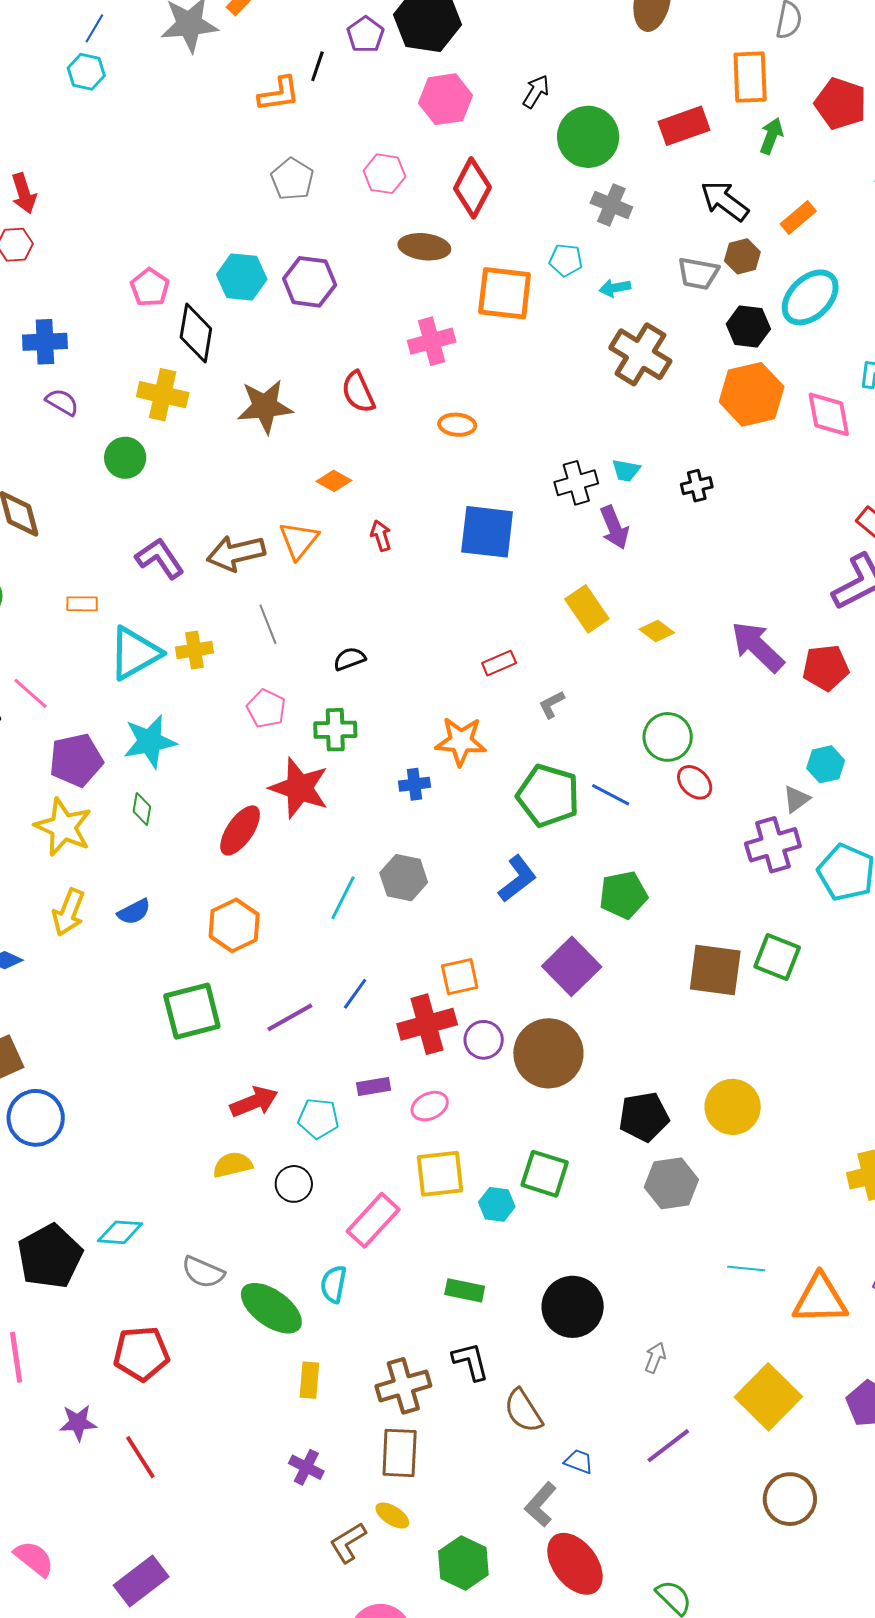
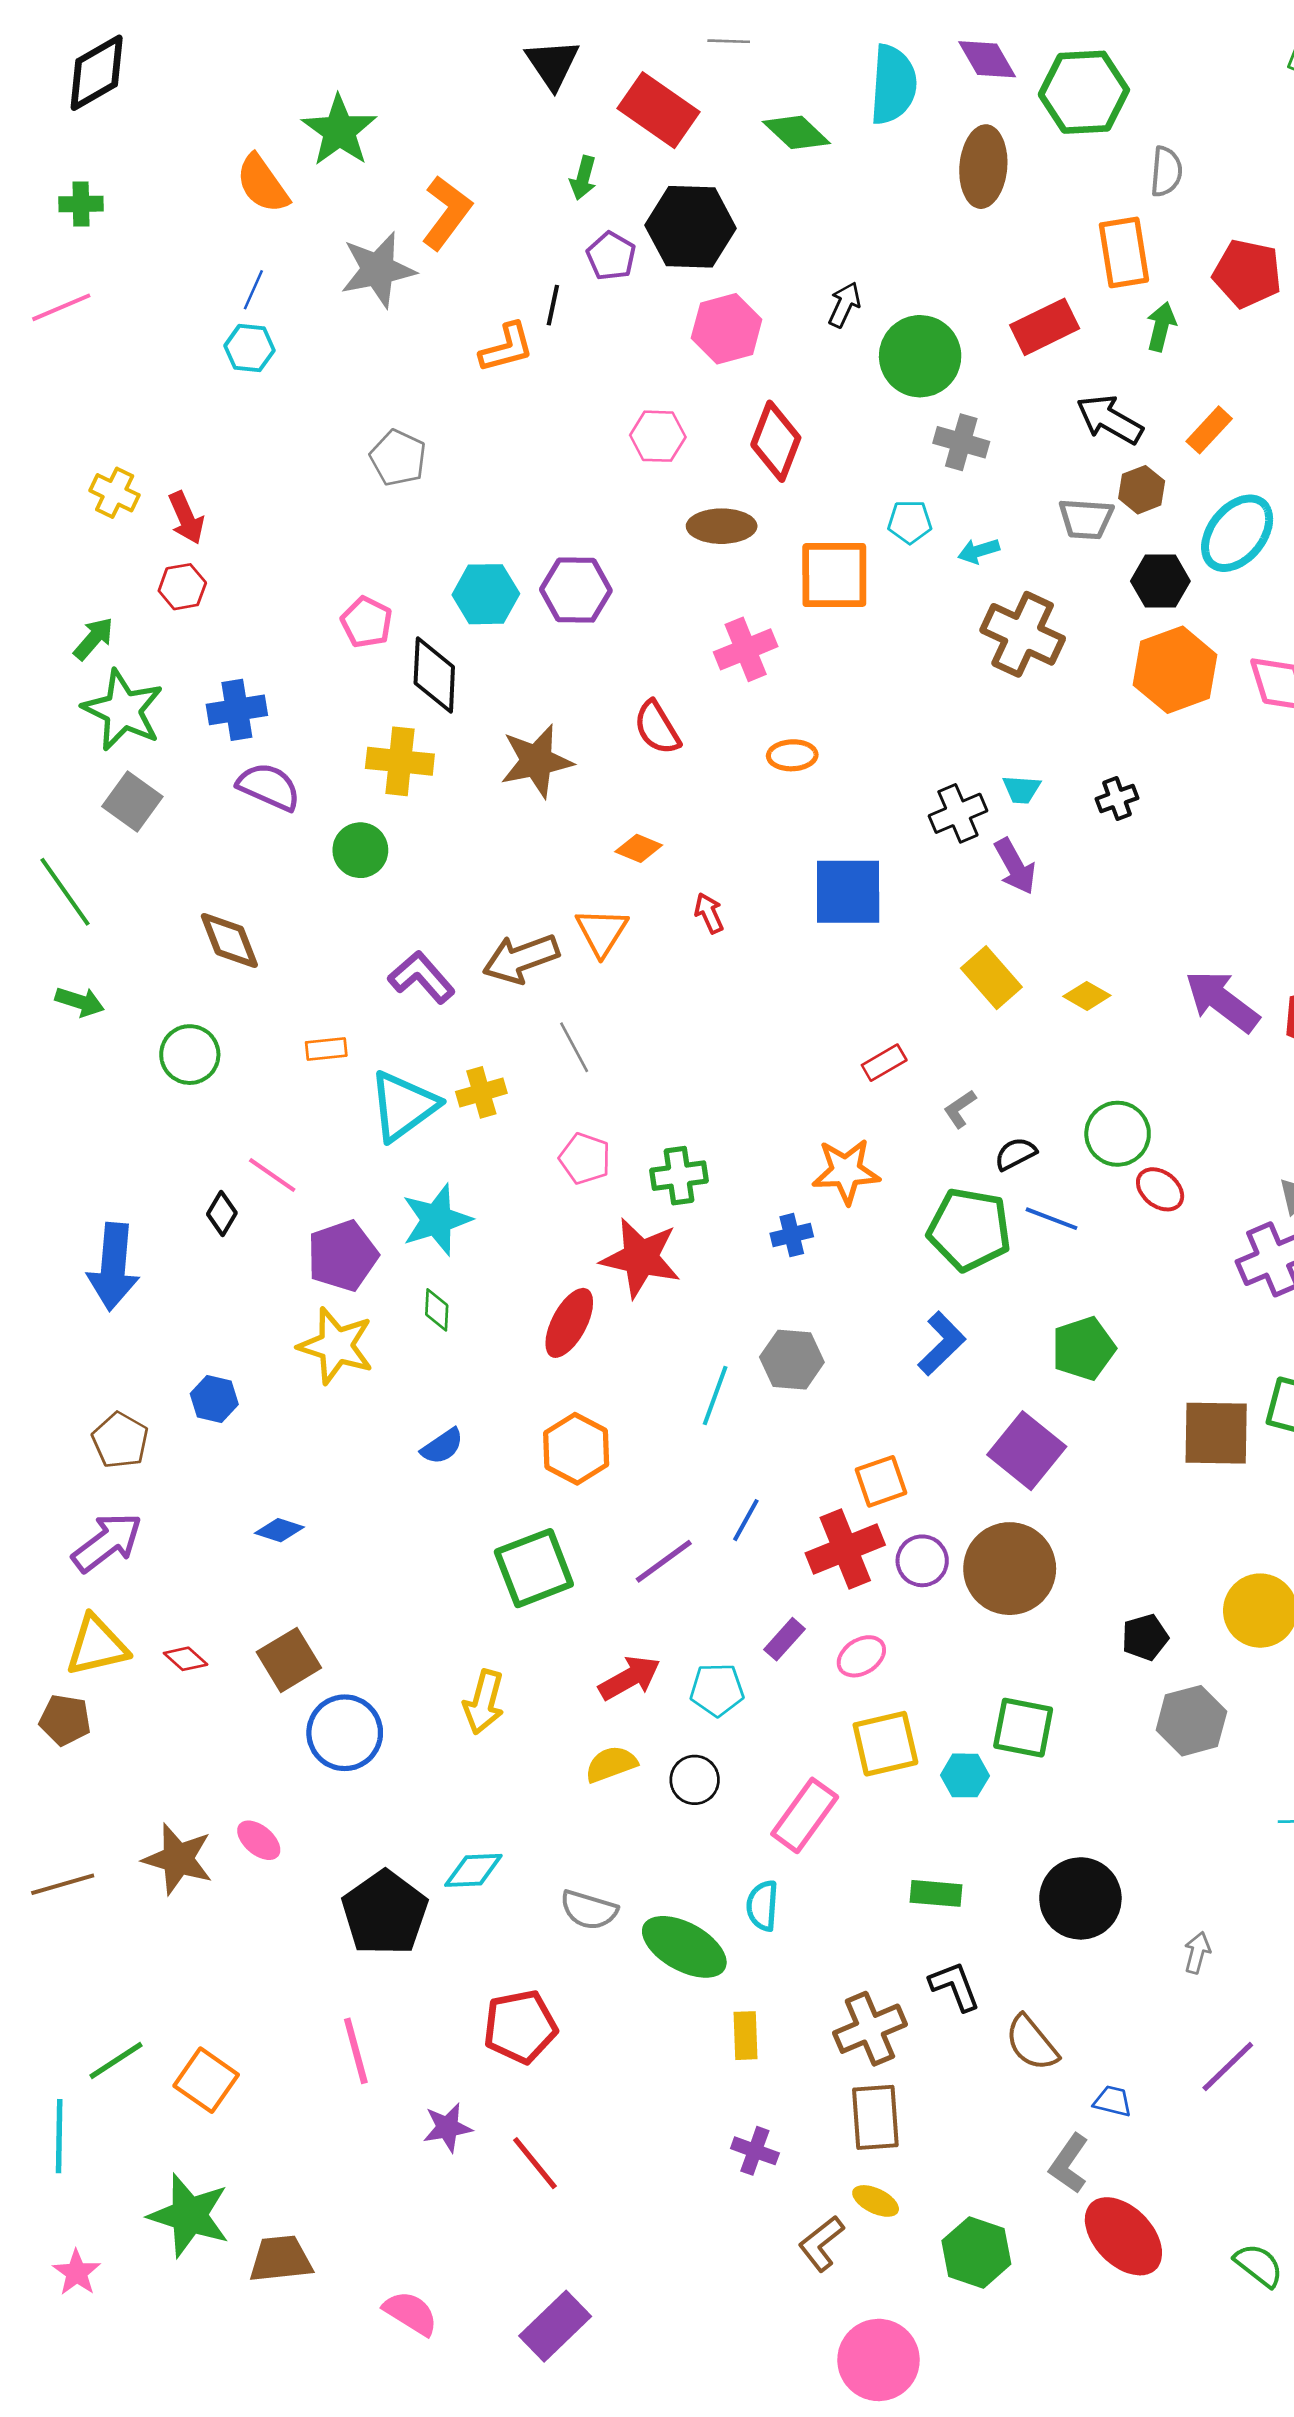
gray pentagon: (292, 179) -> (398, 458), moved
purple semicircle: (62, 402) -> (269, 787), size x1.4
black semicircle: (350, 659) -> (1016, 1154), moved
yellow arrow: (69, 912) -> (484, 1702), moved
purple rectangle: (374, 1086) -> (784, 1639), turned -32
black pentagon: (644, 1117) -> (1145, 1637), size x0.7

